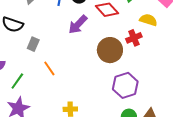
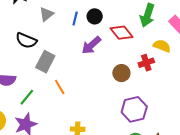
gray rectangle: (33, 44) -> (45, 62), size x1.5
brown circle: (110, 50) -> (121, 73), size x0.7

